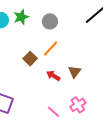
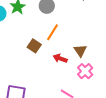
pink cross: (78, 105) -> (85, 71), moved

